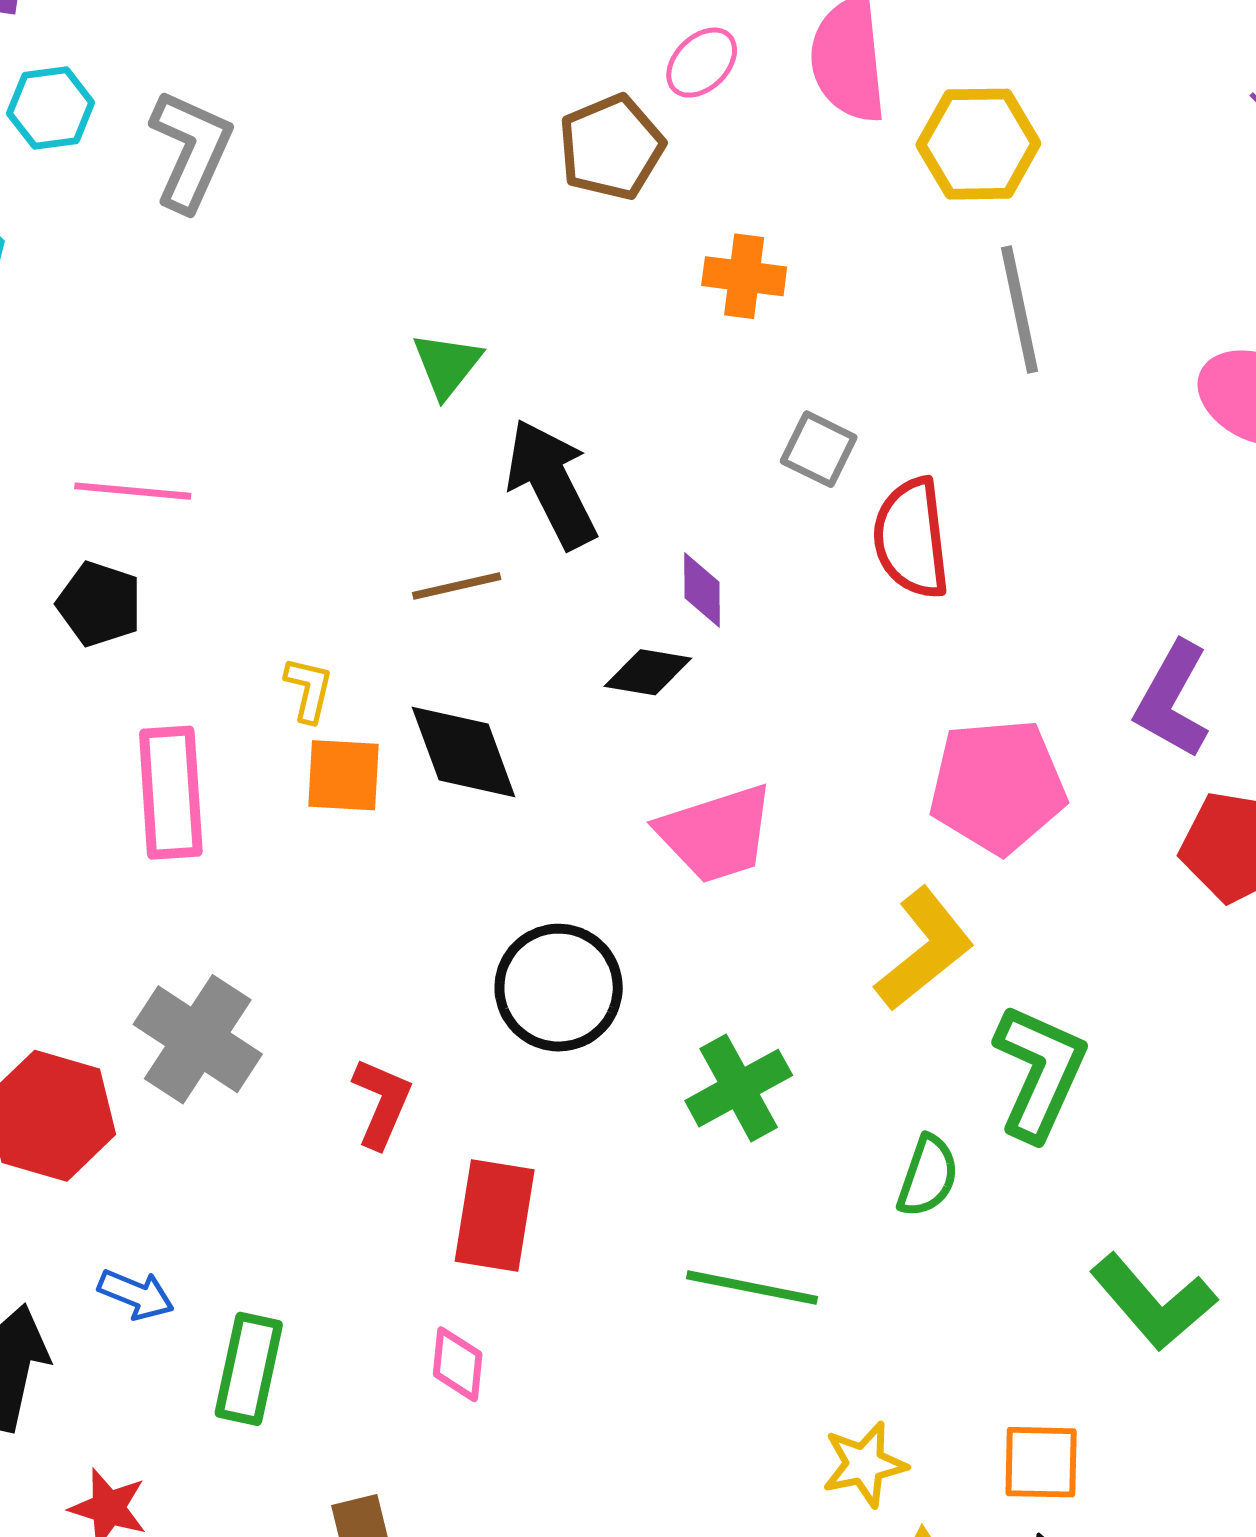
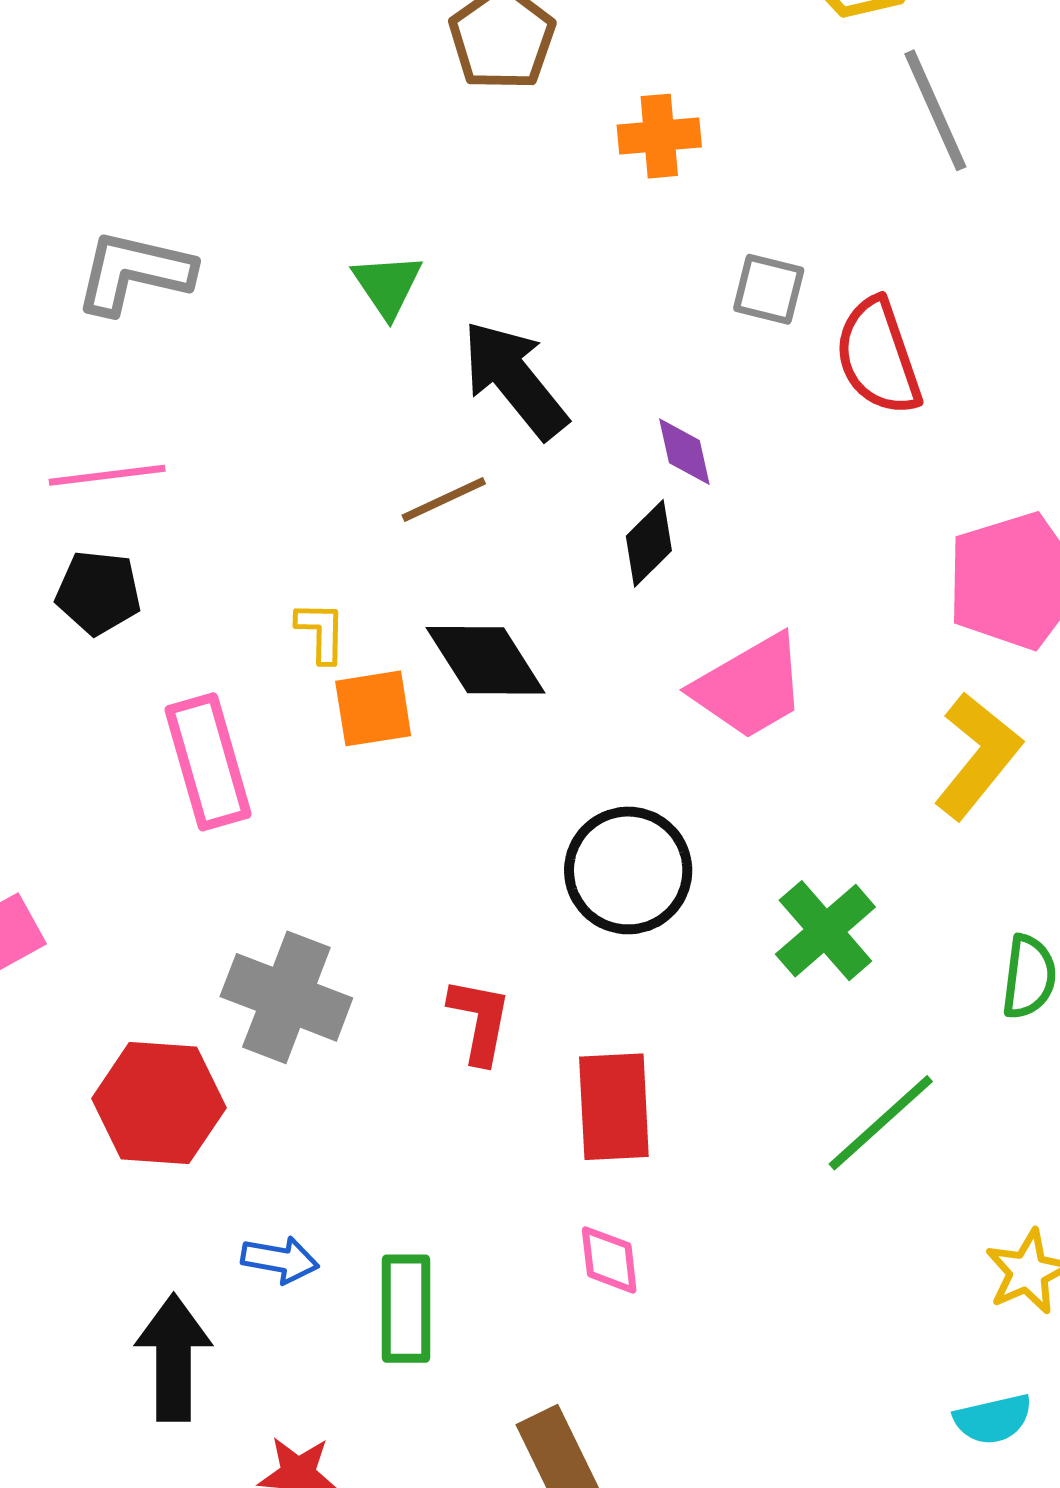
gray L-shape: (191, 150) -> (134, 272), moved, turned -89
black diamond: (648, 672) -> (649, 543), turned -42
green line: (752, 1288) -> (881, 1123), turned -41

